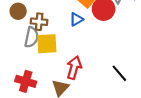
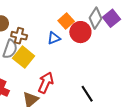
yellow square: (47, 44) -> (24, 57), turned 35

